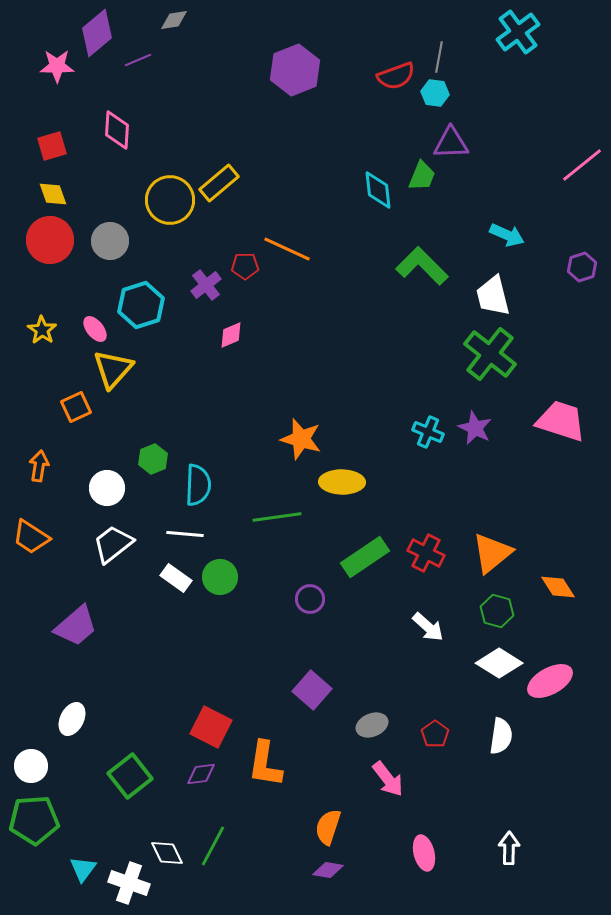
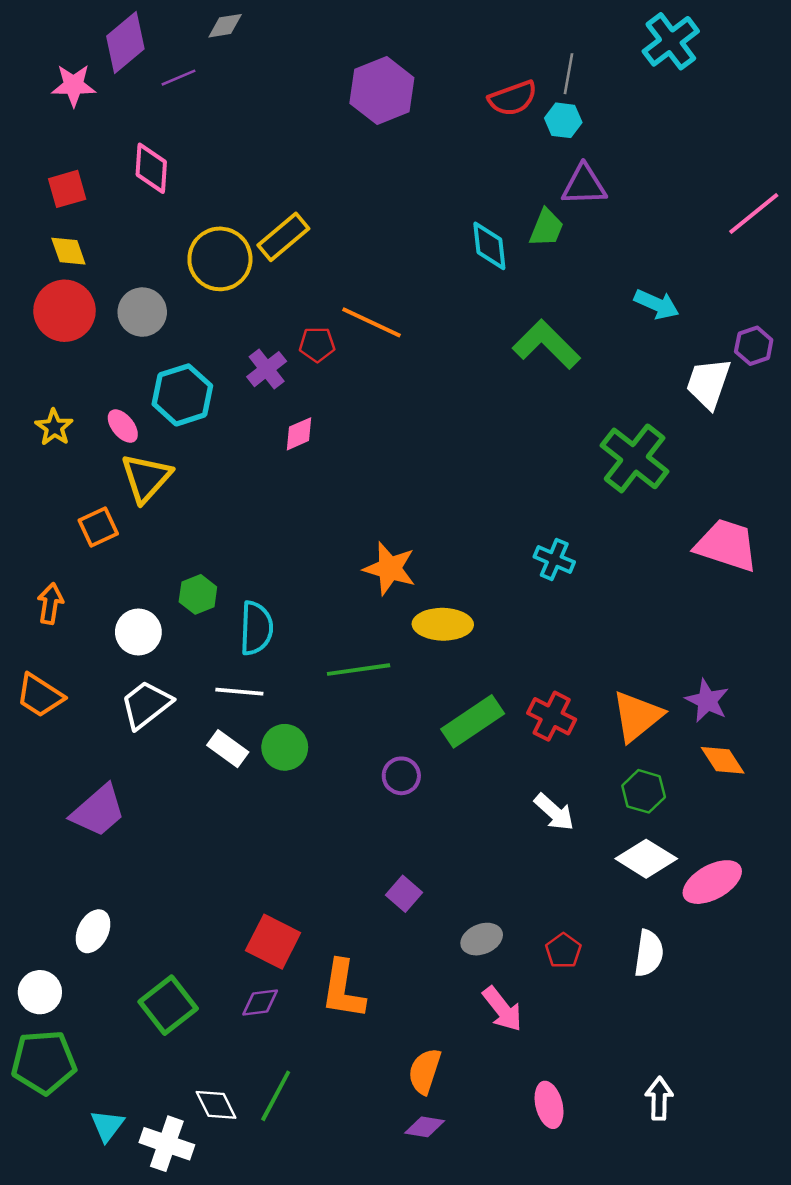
white trapezoid: (493, 296) -> (708, 383), moved, turned 33
purple star: (475, 428) -> (707, 701), moved
purple square: (312, 690) -> (404, 894), size x0.7

